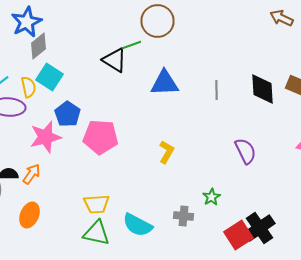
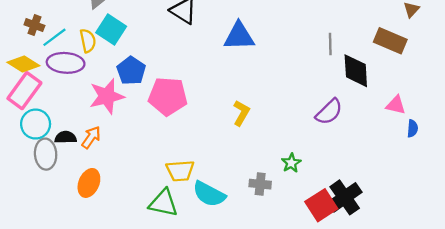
black diamond: (262, 89) -> (356, 71), moved
gray line: (216, 90) -> (330, 44), moved
purple semicircle: (246, 151) -> (329, 112), turned 72
yellow trapezoid: (96, 204) -> (180, 171), moved

